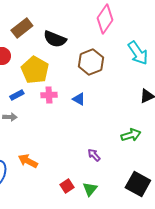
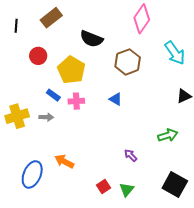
brown rectangle: (22, 28) -> (51, 18), moved
blue rectangle: (17, 95) -> (53, 95), turned 64
pink cross: (49, 95) -> (76, 101), moved

